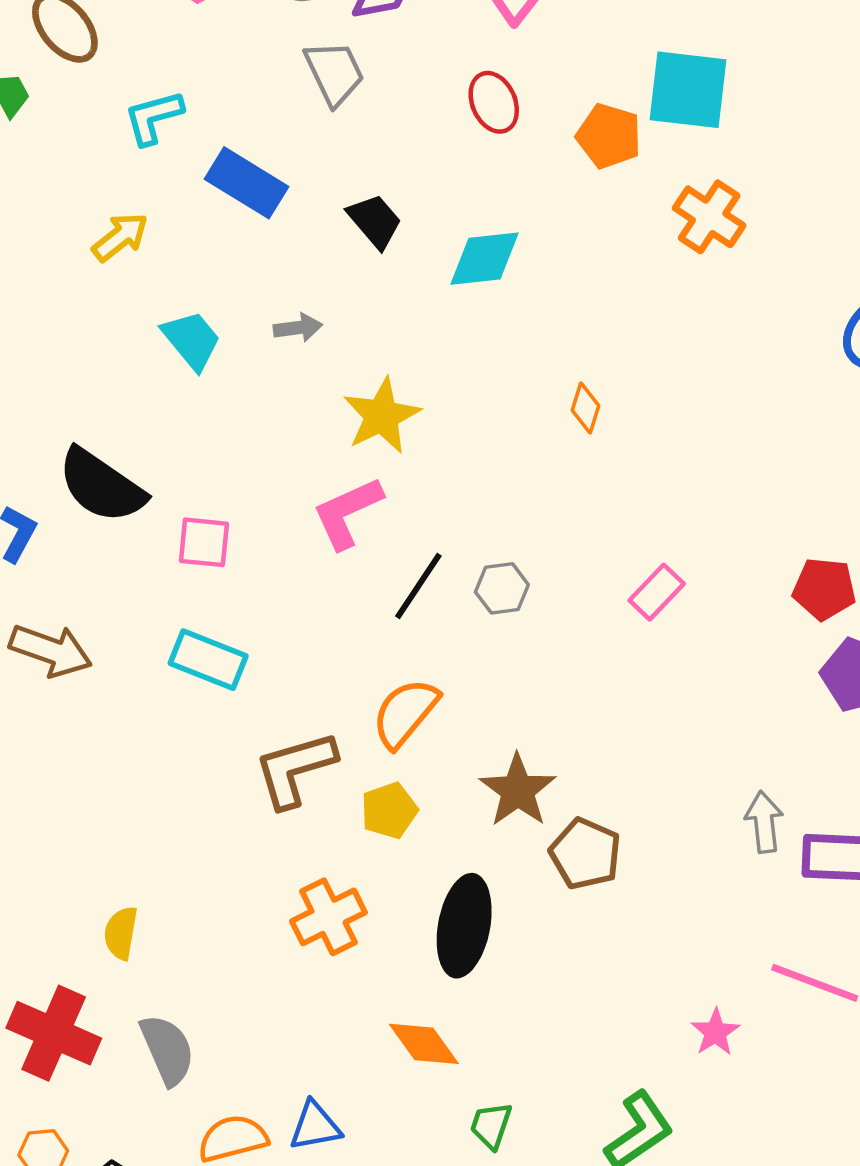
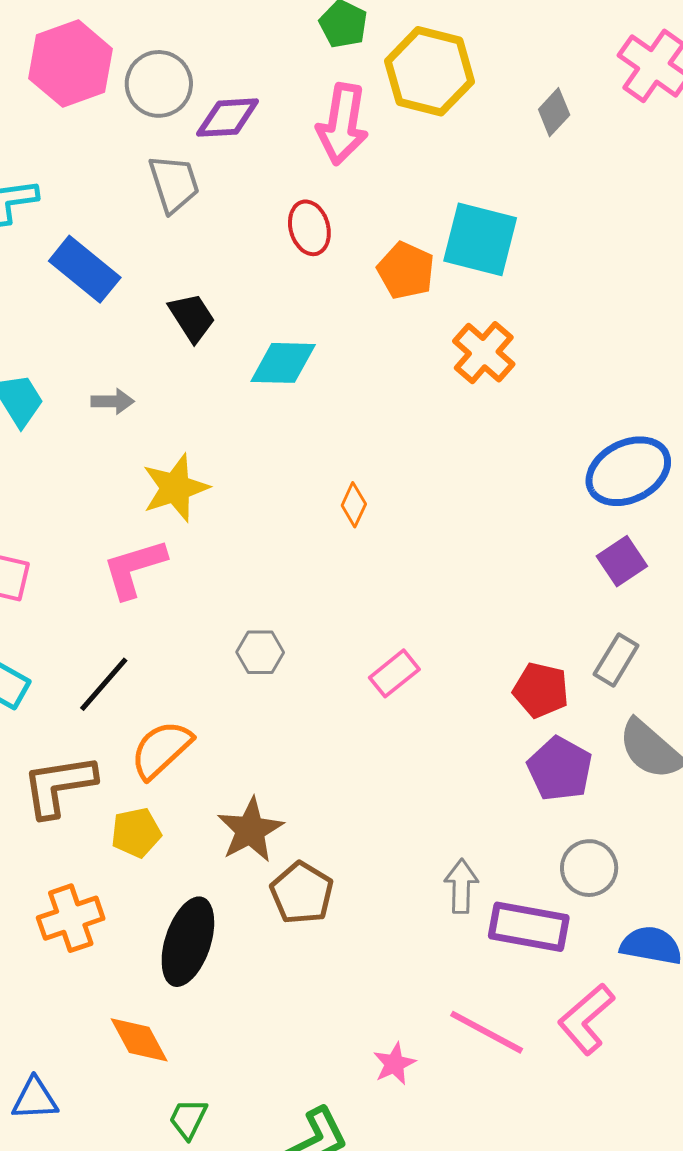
black line: (418, 586) -> (104, 684), moved

